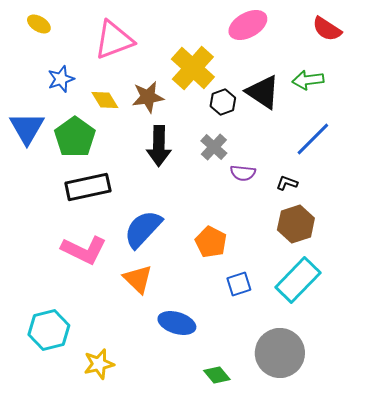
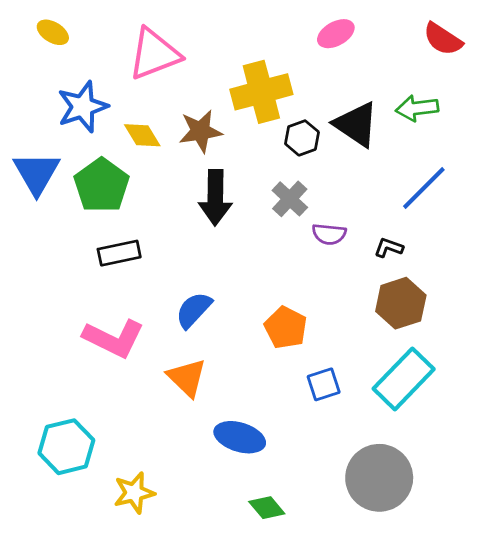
pink ellipse: (248, 25) -> (336, 34), size x0.7
yellow cross: (193, 68) -> (261, 92), turned 33
blue star: (61, 79) -> (83, 107), size x1.4
black rectangle: (88, 187) -> (119, 253), size x0.7
blue semicircle: (143, 229) -> (194, 310), size x0.7
green diamond: (217, 375) -> (267, 508), moved

